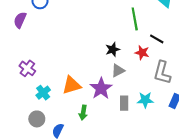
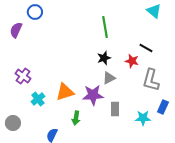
green line: (135, 19) -> (105, 27), moved
purple star: (101, 88) -> (93, 95), turned 30
cyan star: (145, 100) -> (143, 118), moved
gray circle: (37, 119) -> (13, 123), moved

